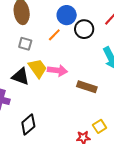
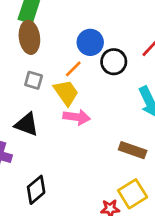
yellow trapezoid: (38, 68) -> (66, 93), moved
brown rectangle: (87, 87) -> (133, 150), moved
yellow square: (100, 126) -> (133, 194), size x1.5

